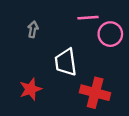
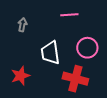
pink circle: (110, 34) -> (87, 48), moved

